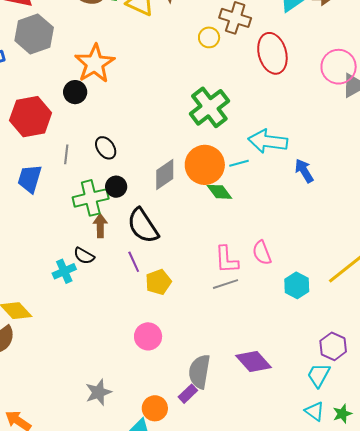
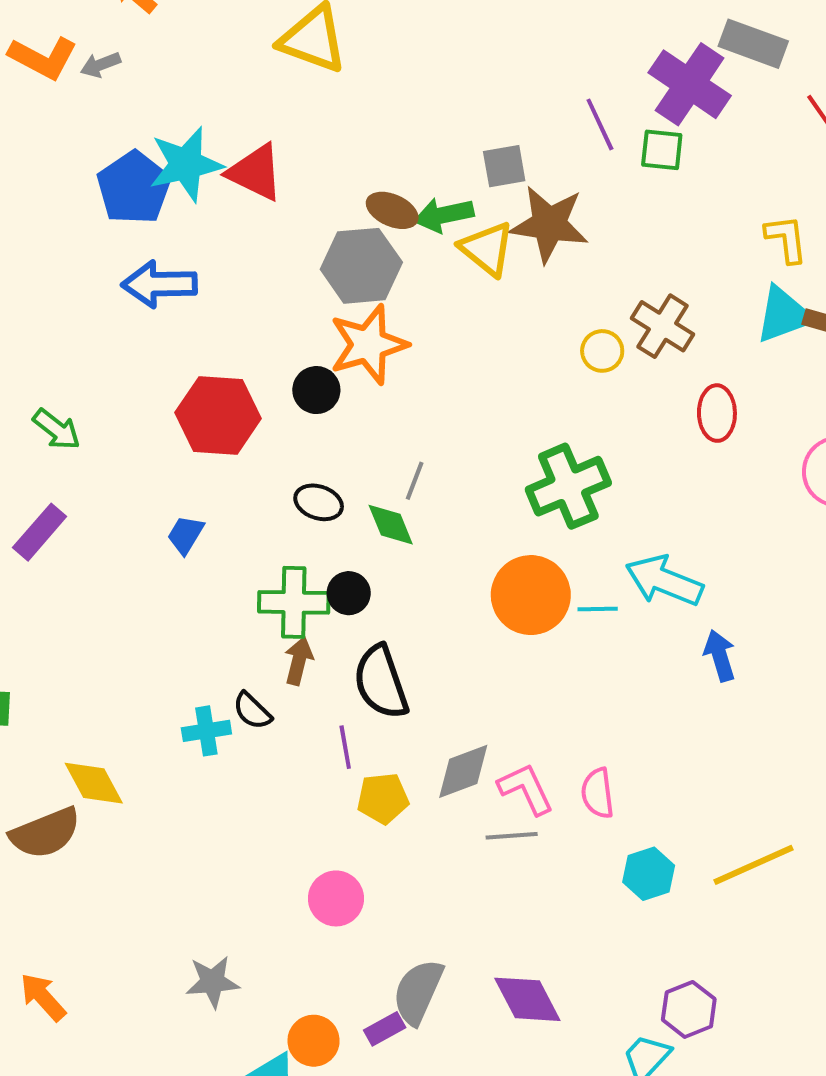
gray hexagon: (34, 34) -> (361, 266), moved
red ellipse: (272, 53) -> (717, 413), size x0.7
black ellipse: (106, 148) -> (319, 502), moved, turned -50
gray line: (66, 154) -> (415, 481), moved
gray diamond: (165, 175) -> (463, 771), moved
blue trapezoid: (30, 179) -> (186, 535), size x0.7
green diamond: (219, 192) -> (391, 525), moved
pink L-shape: (227, 260) -> (526, 789), turned 144

